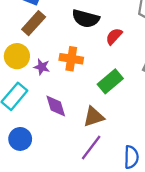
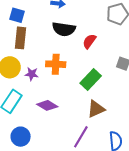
brown rectangle: (34, 23) -> (21, 38), turned -30
purple diamond: (56, 106) -> (47, 105), turned -35
brown triangle: (94, 117) -> (96, 109), moved

